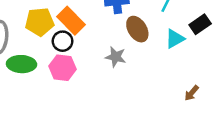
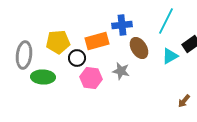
orange rectangle: (71, 21) -> (97, 41), moved, turned -60
pink hexagon: (63, 68) -> (91, 78), moved

